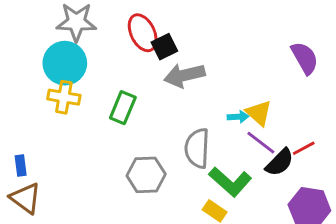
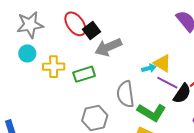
cyan circle: (65, 63) -> (27, 53), size x0.6
yellow cross: (64, 97) -> (54, 67), moved
green rectangle: (123, 108) -> (84, 74), moved, turned 60

